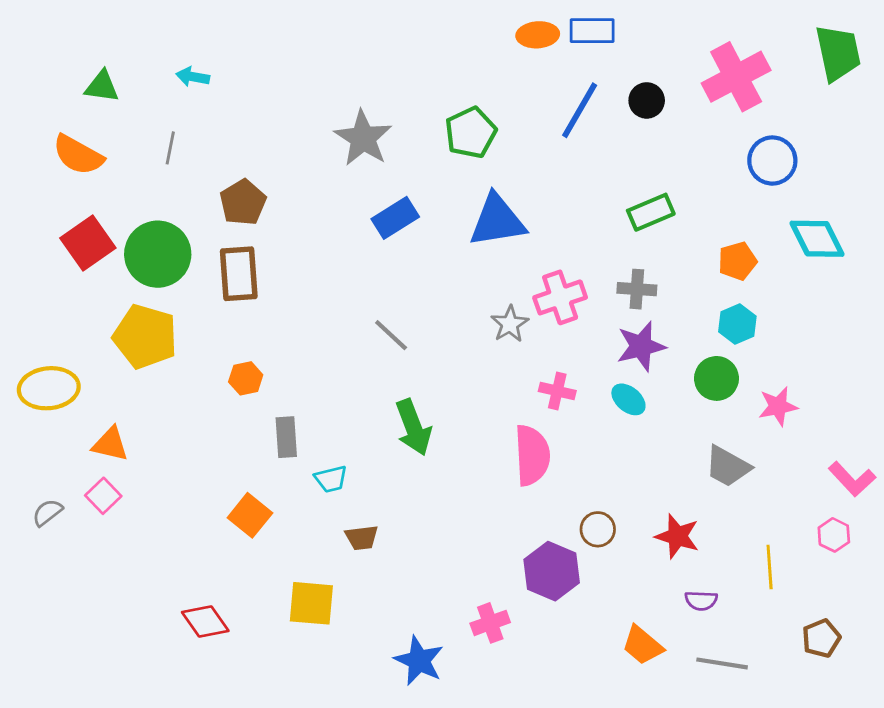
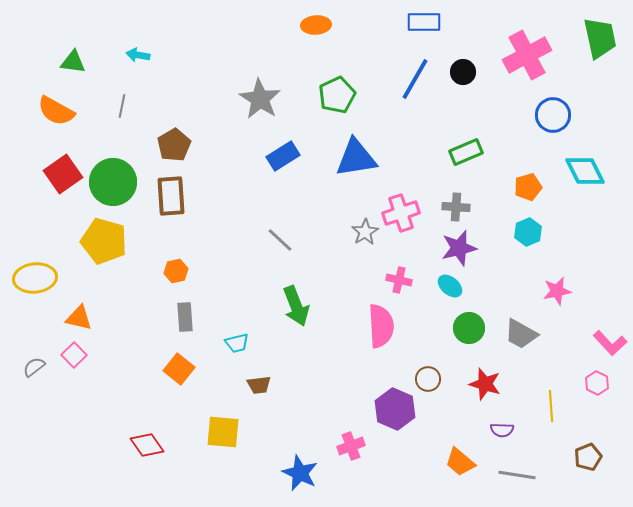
orange ellipse: (538, 35) -> (316, 25), moved
green circle: (716, 378) -> (469, 328), moved
gray rectangle: (286, 437) -> (185, 317), moved

